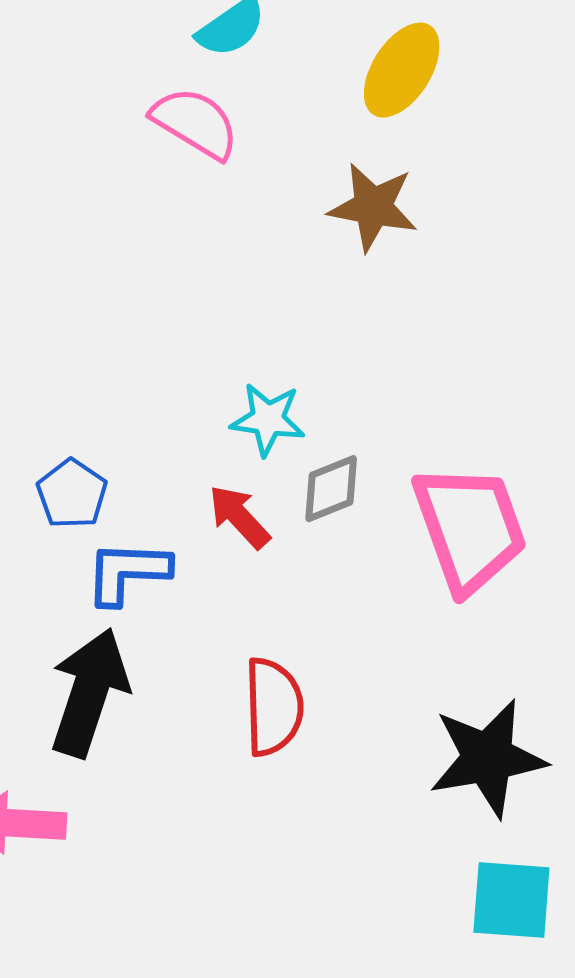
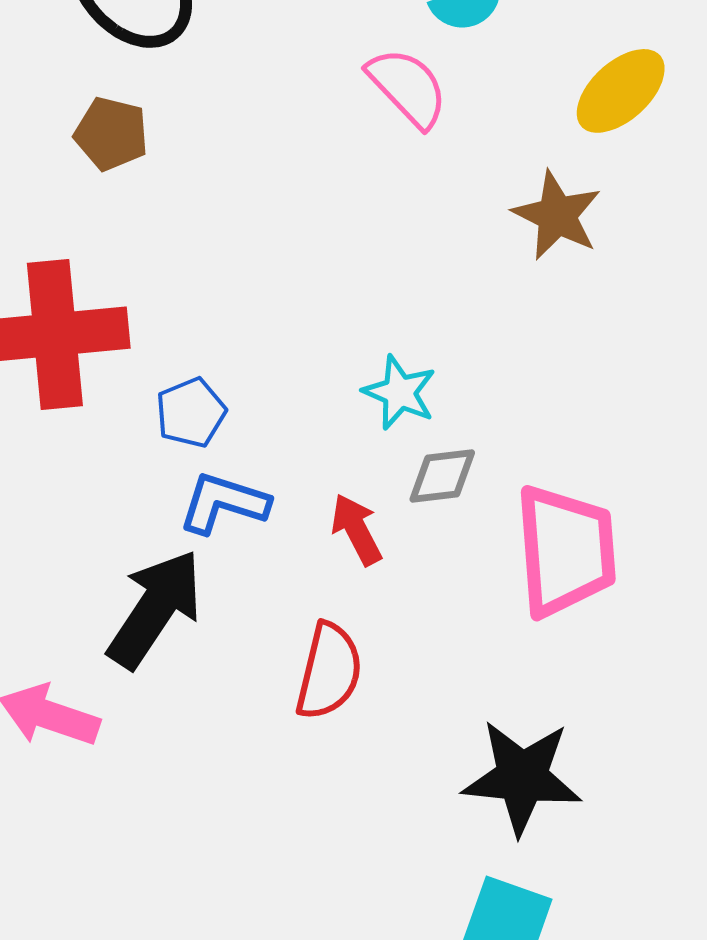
red arrow: (239, 517) -> (357, 529), moved

